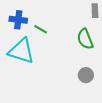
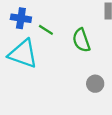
green semicircle: (85, 39) -> (81, 40), moved

